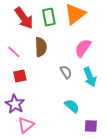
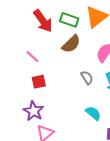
green rectangle: (49, 17) -> (69, 20), turned -60
brown semicircle: (41, 47) -> (71, 44), moved, turned 48

